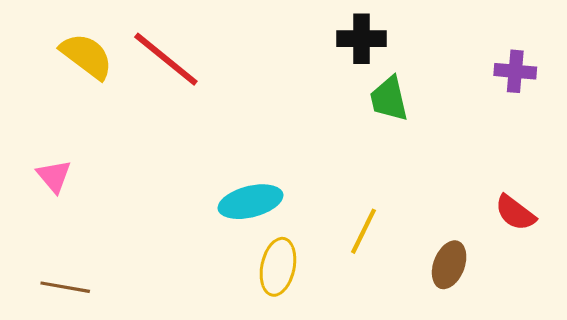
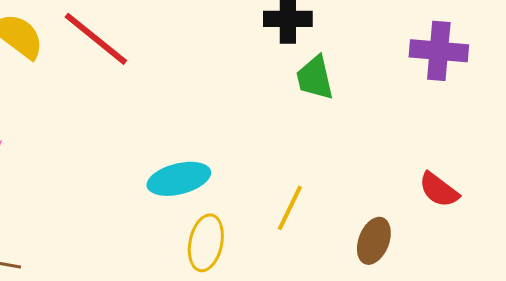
purple cross: (515, 71) -> (439, 51), size x1.4

